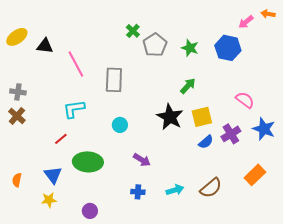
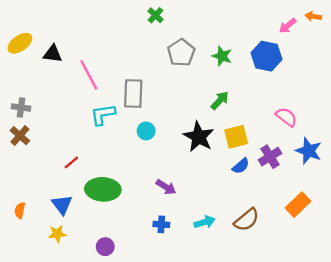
green cross: (133, 31) -> (155, 15), moved
cyan L-shape: (74, 109) -> (103, 115), moved
cyan circle: (120, 125) -> (146, 131), moved

